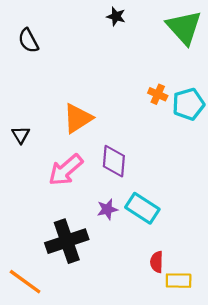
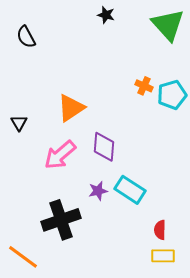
red semicircle: (157, 262) -> (160, 230), moved

